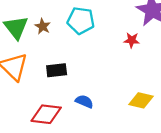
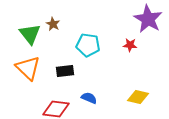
cyan pentagon: (81, 21) -> (88, 45), moved
brown star: (43, 26) -> (53, 24), moved

